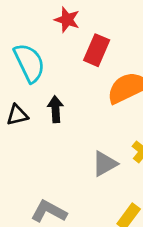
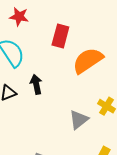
red star: (67, 20) -> (19, 17), moved

